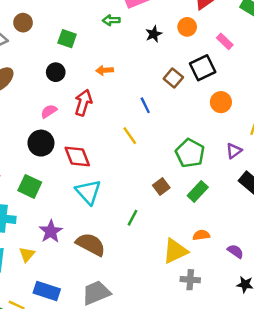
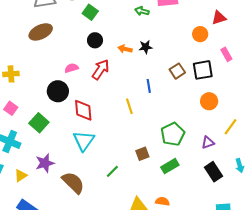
black star: (154, 34) -> (146, 47), moved
green square: (67, 39) -> (90, 12), moved
black circle: (56, 72) -> (95, 40), moved

